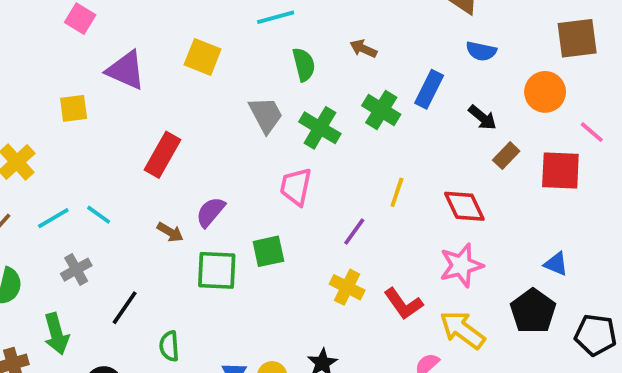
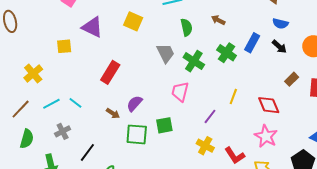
black arrow: (482, 118) -> (279, 47), moved
pink star: (461, 265) -> (266, 136), turned -30

